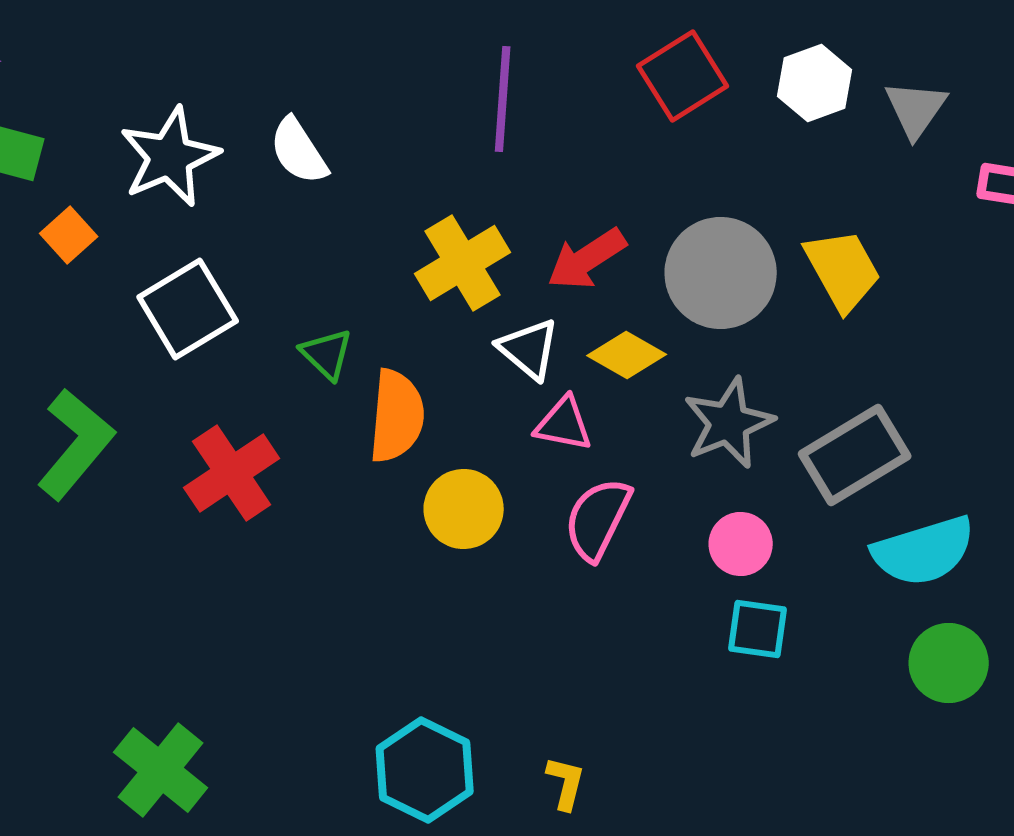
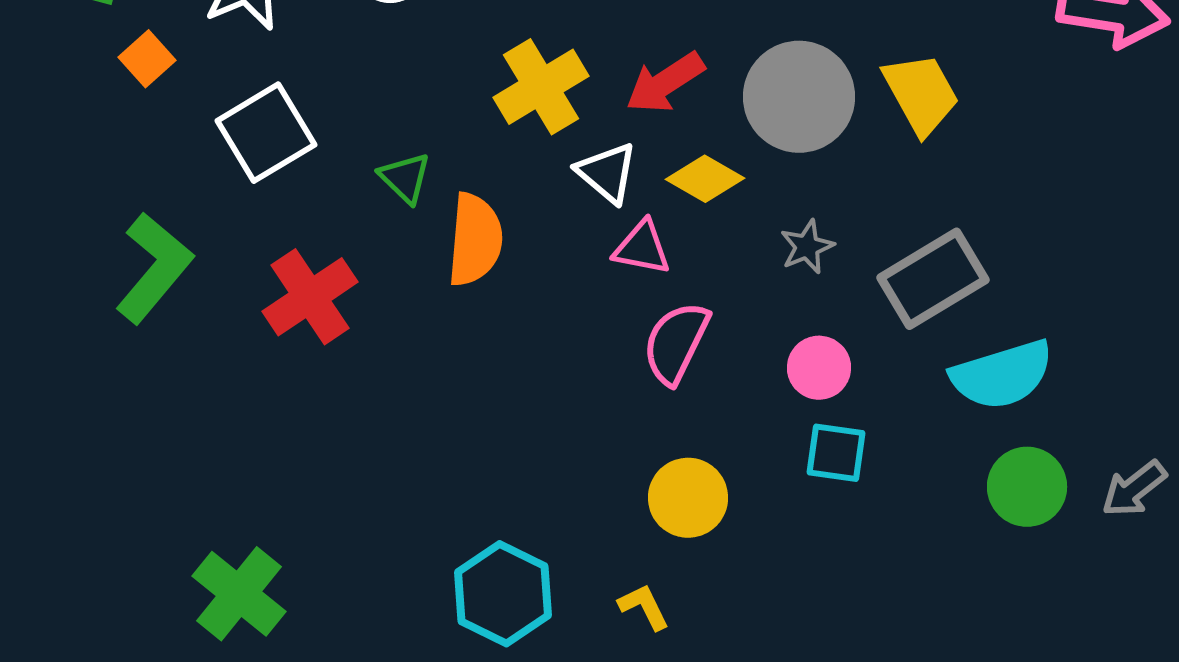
gray star: (729, 423) -> (807, 247), size x0.6
yellow circle: (464, 509) -> (688, 498), moved
yellow L-shape: (566, 783) -> (644, 607), turned -40

